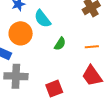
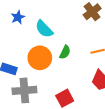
orange circle: (21, 33) -> (40, 58), moved

